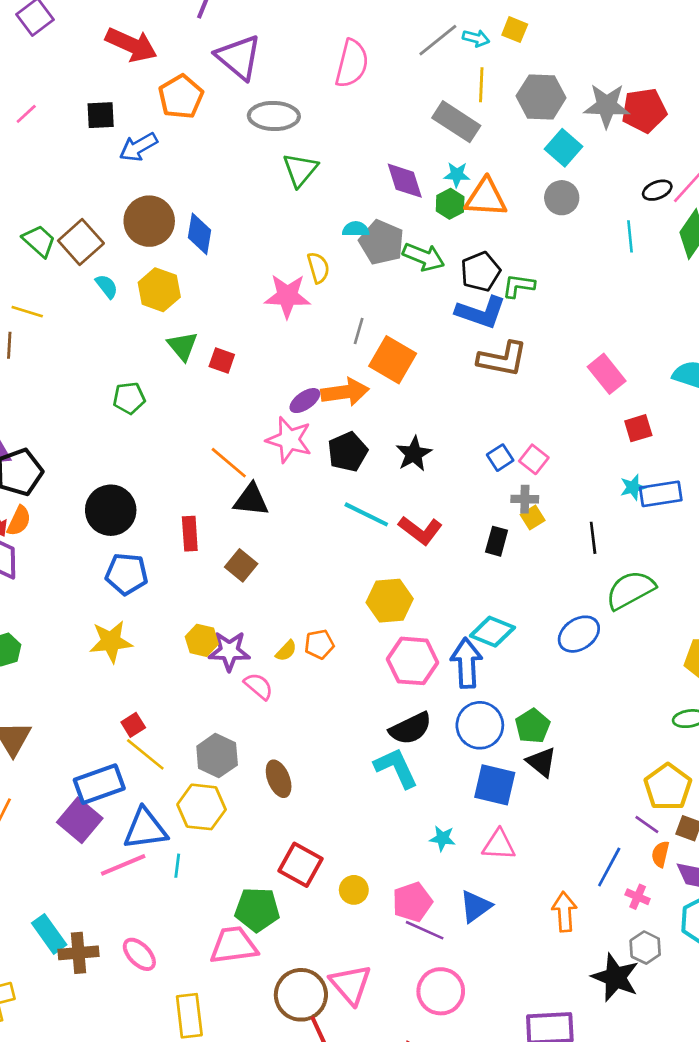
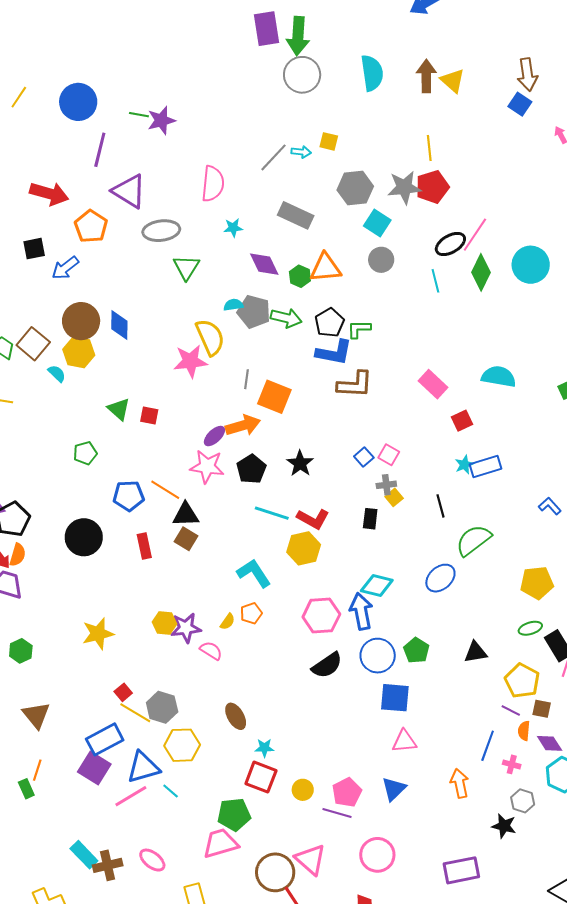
yellow line: (481, 85) -> (429, 148), moved
cyan star: (457, 175) -> (233, 228), moved
black ellipse: (657, 190) -> (450, 244), size x1.4
yellow semicircle: (318, 268) -> (210, 337), size x1.6
yellow hexagon: (159, 290) -> (79, 352), moved
brown square: (241, 565) -> (186, 539), moved
blue pentagon: (127, 574) -> (129, 496), moved
yellow hexagon: (390, 601) -> (304, 548), moved
gray hexagon: (217, 756) -> (162, 707), moved
black triangle: (542, 762) -> (476, 652), moved, turned -40
cyan L-shape: (396, 768) -> (254, 573), moved
cyan star: (442, 838) -> (264, 748), moved
cyan line: (177, 866) -> (171, 791), turned -48
purple line: (425, 930) -> (337, 813), moved
black star: (615, 977) -> (504, 826), size x0.7

